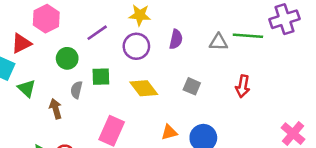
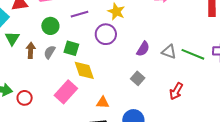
purple semicircle: (176, 39) -> (143, 49), moved
yellow diamond: (144, 88) -> (84, 70), moved
brown arrow: (56, 109) -> (31, 50), moved
orange triangle: (169, 132) -> (103, 102), moved

